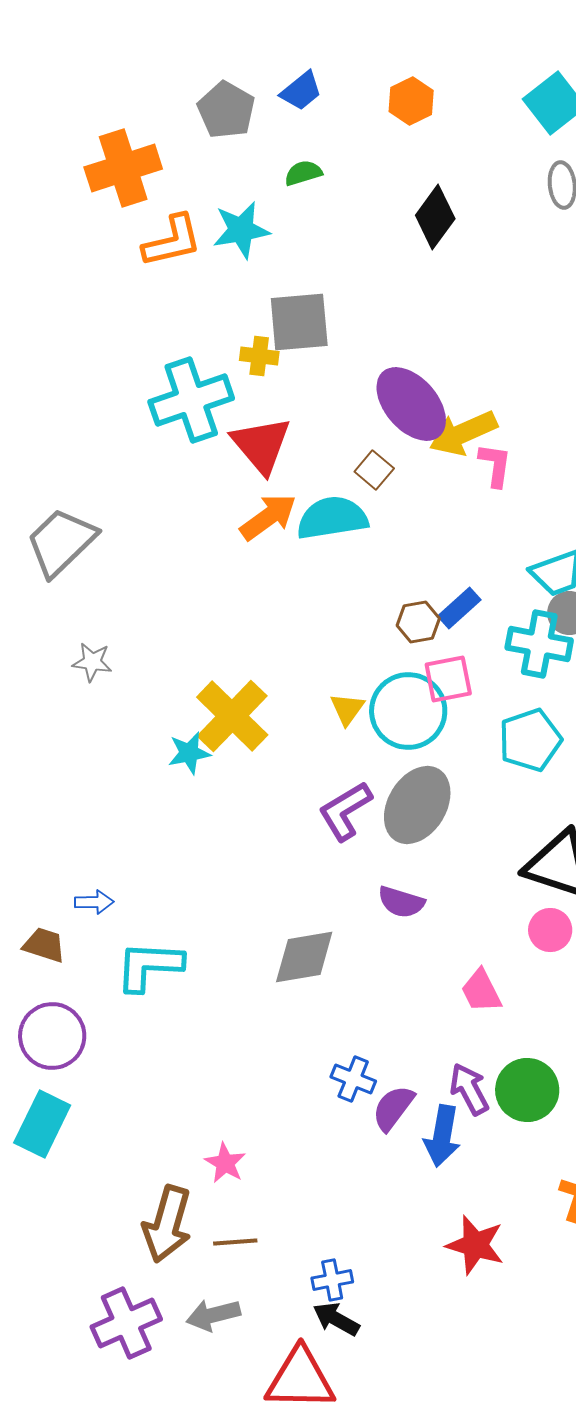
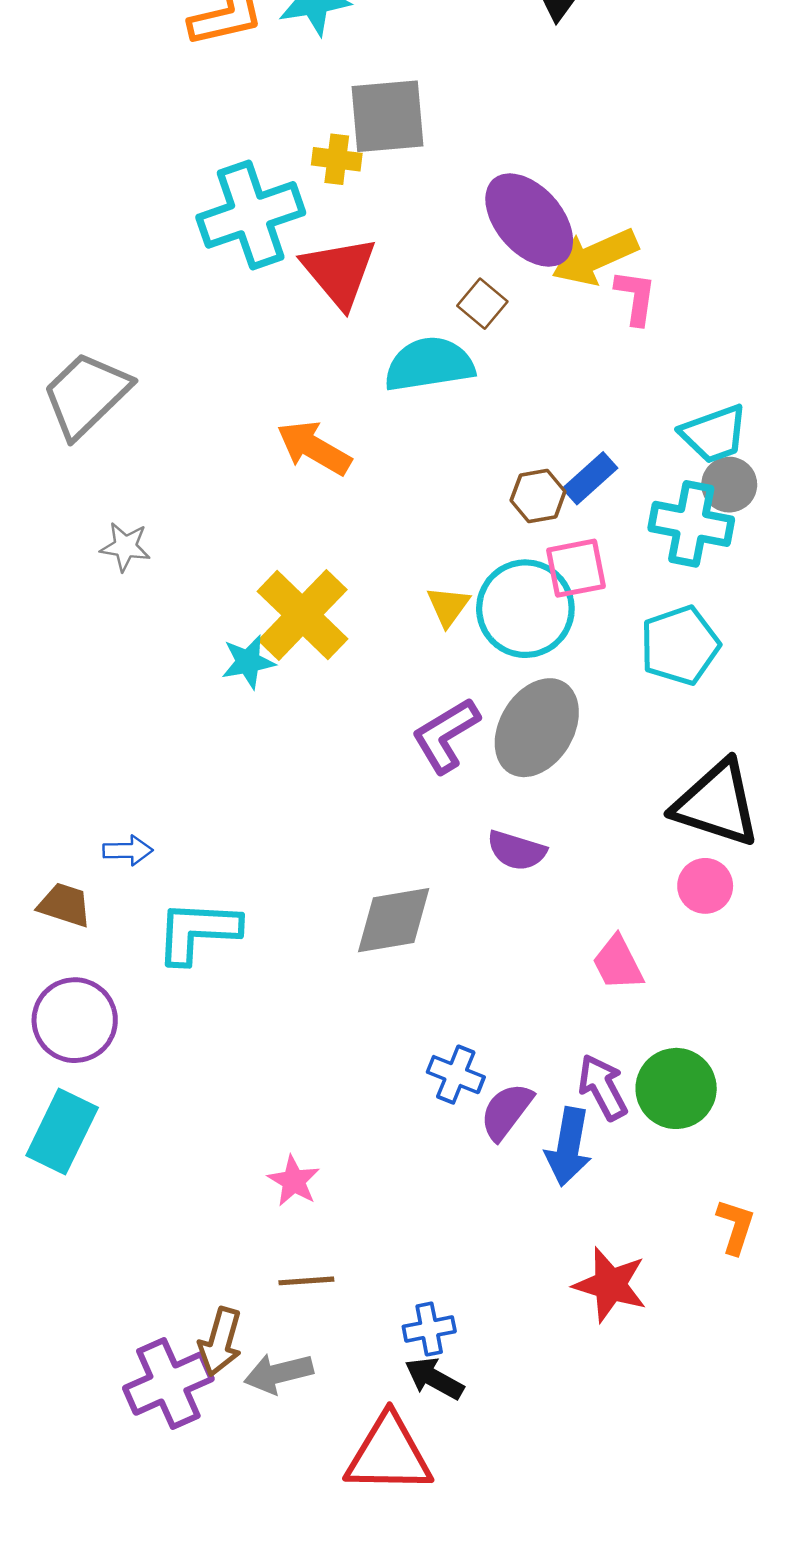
orange arrow: (268, 517) -> (314, 448), moved, turned -114
brown arrow: (167, 1224) -> (220, 1342), moved, size x0.7

